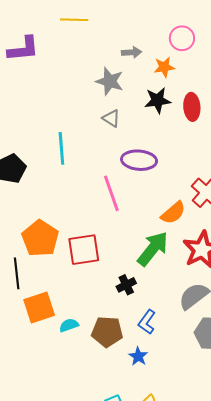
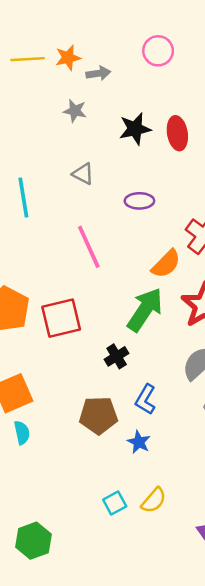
yellow line: (74, 20) -> (28, 59), moved
orange star: (164, 67) -> (68, 58), moved
gray star: (110, 81) -> (75, 111), size x0.7
gray triangle: (111, 118) -> (83, 174), moved
purple ellipse: (139, 160) -> (139, 201), moved, size x0.7
cyan semicircle: (69, 325) -> (22, 433), moved, turned 102

